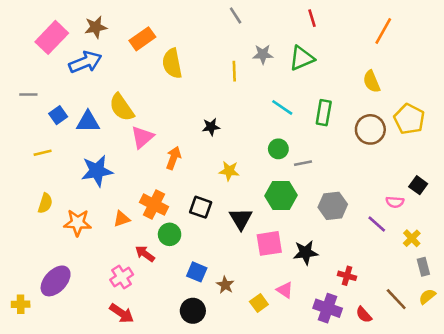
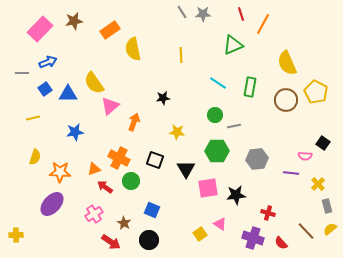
orange line: (383, 31) -> (263, 24), moved
gray star: (263, 54) -> (203, 14), moved
blue arrow: (85, 62) -> (48, 62), moved, size x0.7
yellow semicircle: (372, 82) -> (287, 63), size x1.4
blue star: (97, 171) -> (75, 132), size x0.7
purple line: (377, 224) -> (291, 173), turned -35
red arrow: (145, 254) -> (105, 187), moved
purple ellipse: (56, 281) -> (52, 204), moved
brown star: (225, 285) -> (124, 223), moved
red arrow: (122, 313) -> (111, 242), moved

